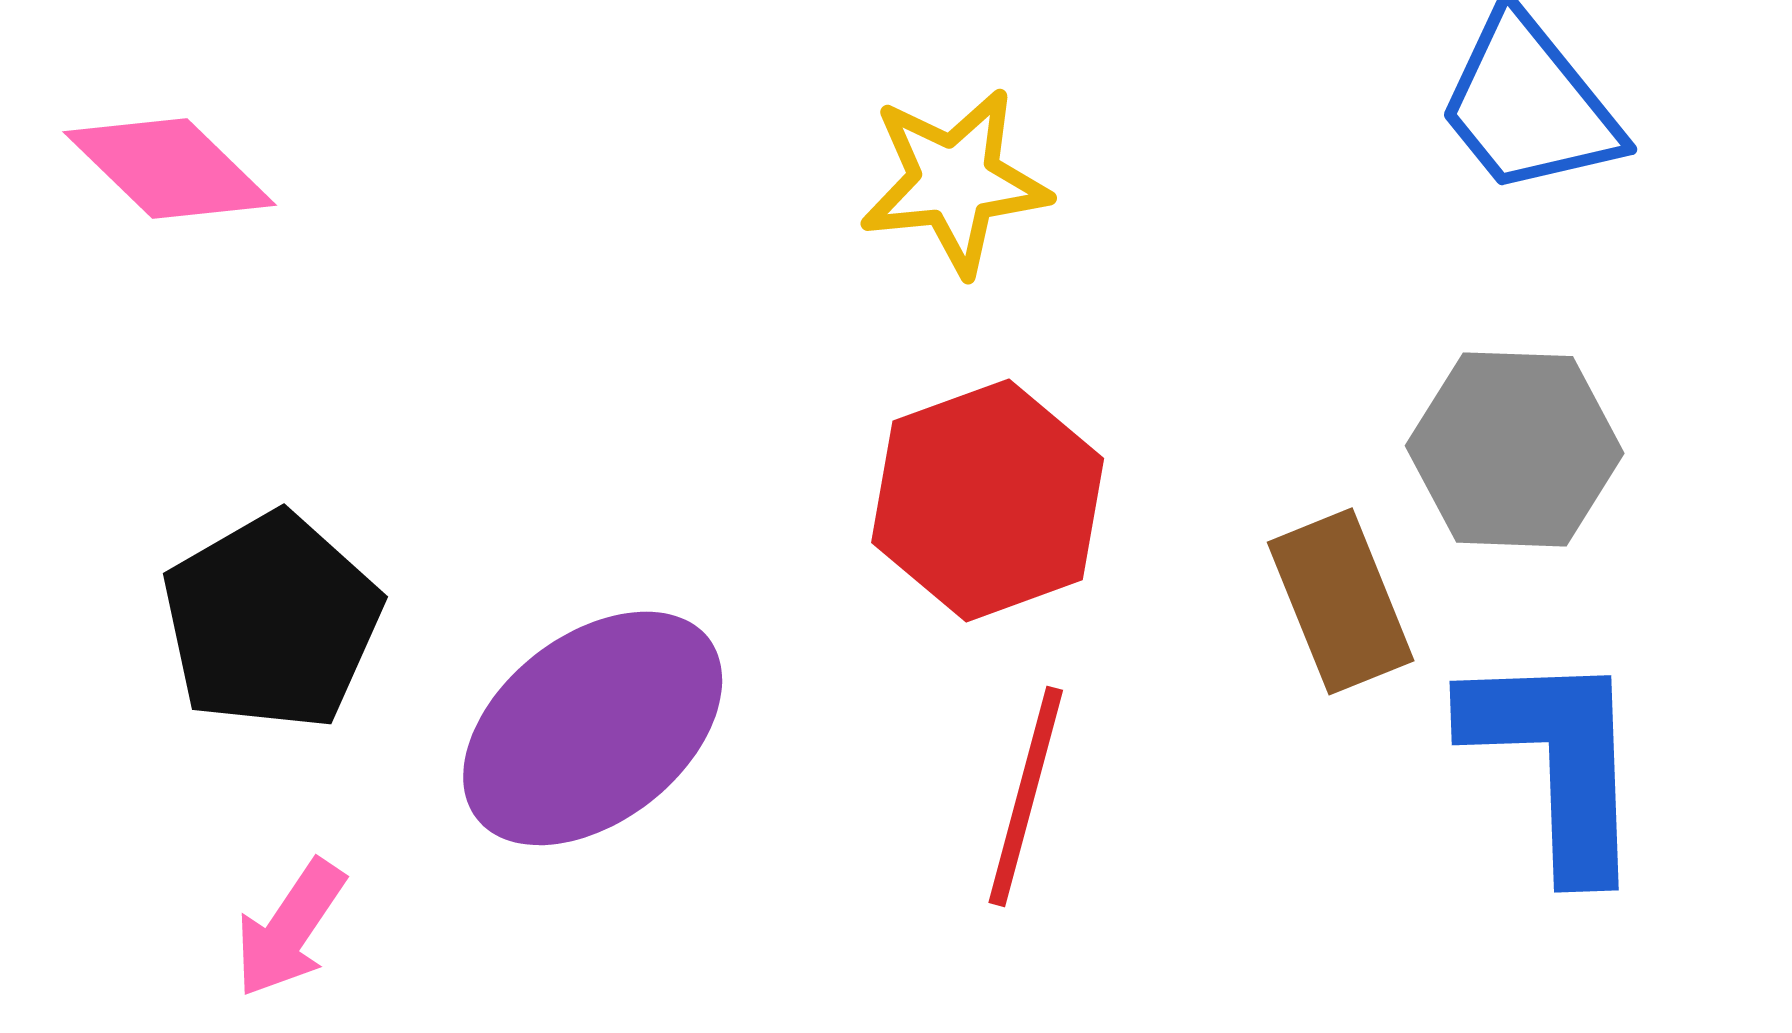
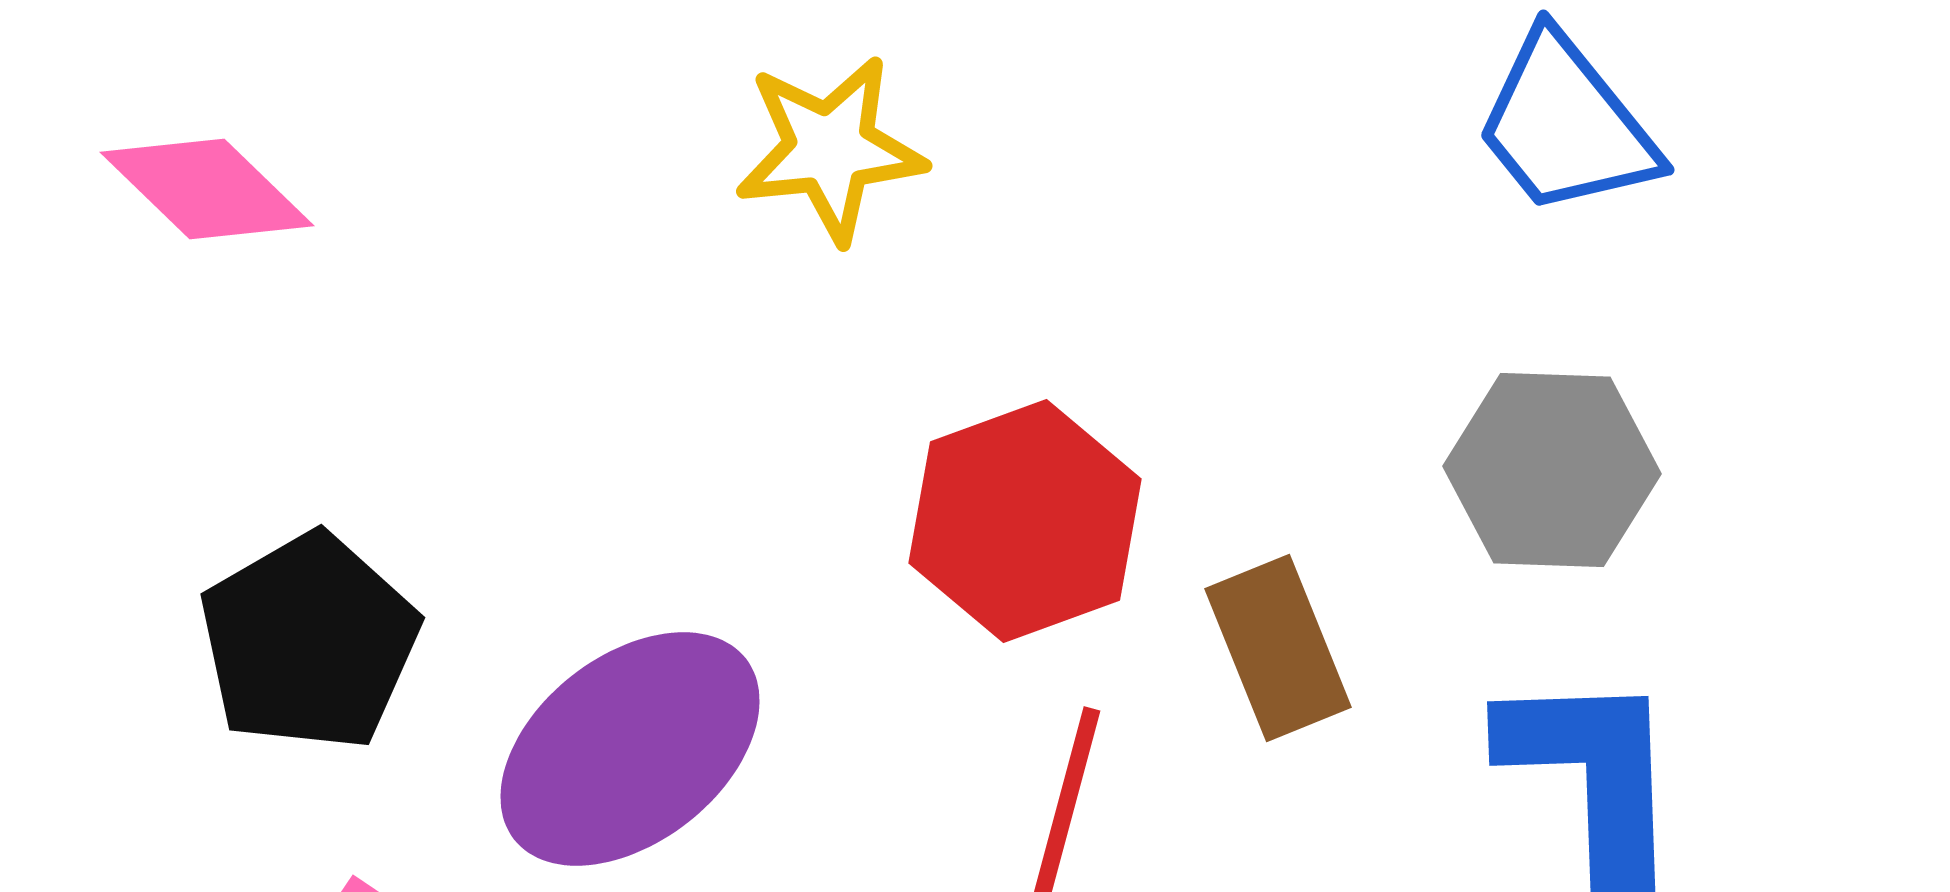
yellow star: (955, 181) -> (830, 149), moved
brown rectangle: (1341, 601) -> (1278, 648), moved

